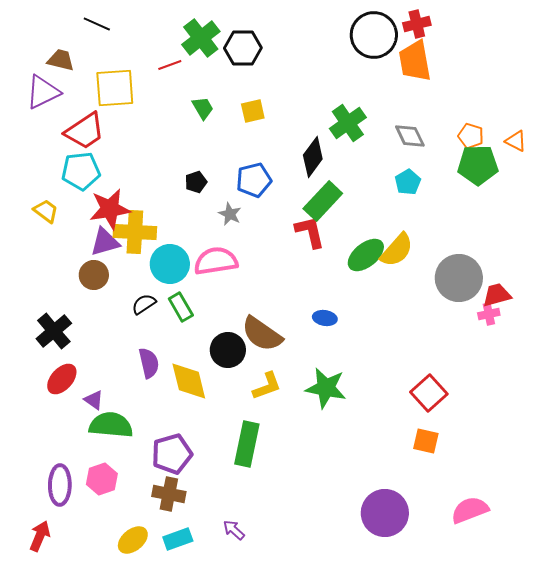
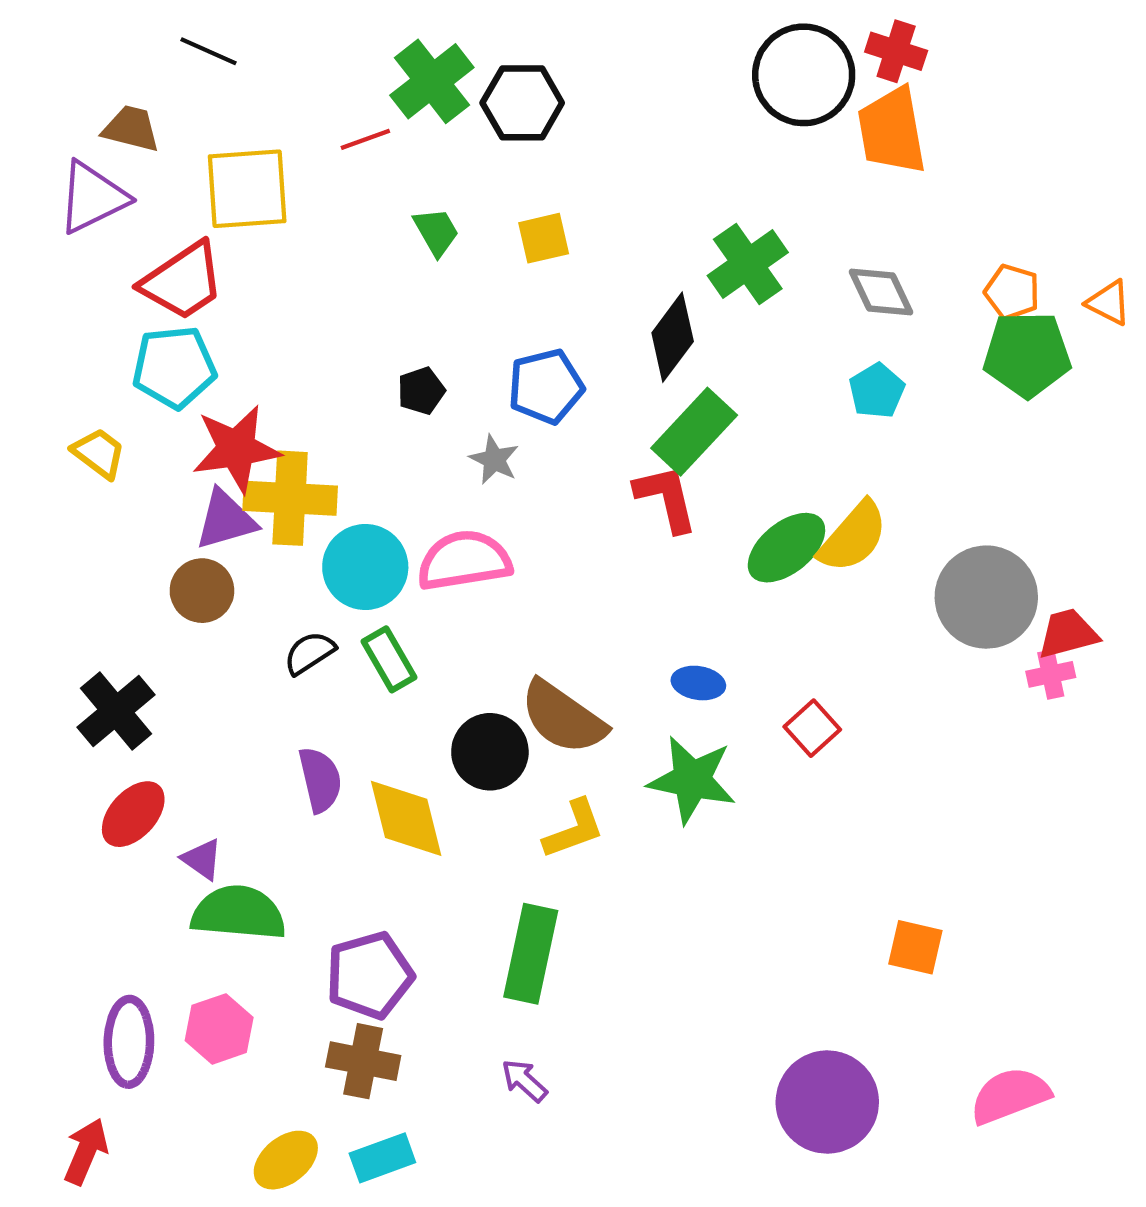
red cross: (417, 24) -> (896, 51), turned 32
green star: (326, 388) -> (692, 780), moved
red square: (429, 393) -> (812, 728), moved, size x0.7
purple arrow: (234, 530) -> (524, 1081), moved

